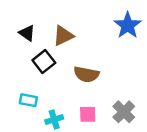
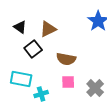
cyan rectangle: (28, 100) -> (21, 79), size x1.5
pink square: (88, 114) -> (68, 82), moved

